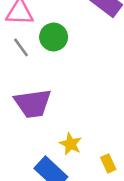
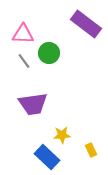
yellow star: (71, 144) -> (62, 135), turned -30

